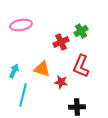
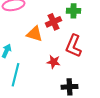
green cross: (81, 31) -> (74, 11), turned 32
orange triangle: (42, 69) -> (34, 34), moved

